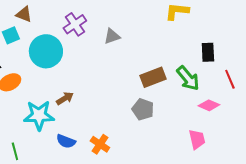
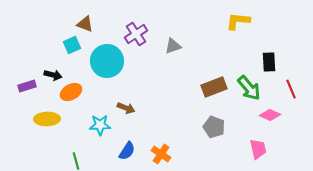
brown arrow: (65, 98) -> (126, 108), turned 54
gray pentagon: (143, 109) -> (214, 127), moved
cyan star: (39, 115) -> (100, 125), size x0.7
blue semicircle: (66, 141) -> (127, 151), turned -78

